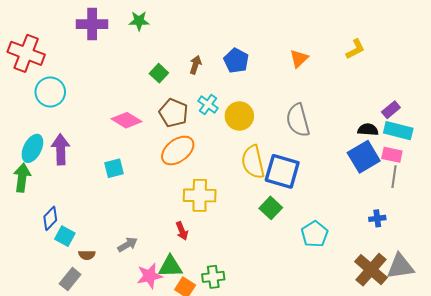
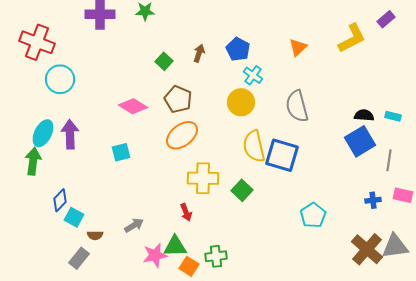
yellow L-shape: (355, 49) -> (352, 38), size x1.5
cyan cross: (208, 104) -> (253, 75), moved
purple rectangle: (391, 110) -> (386, 19), moved
cyan rectangle: (398, 131) -> (393, 116), size x0.6
pink rectangle: (392, 155) -> (403, 195), moved
green square: (271, 208) -> (242, 190), moved

